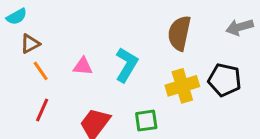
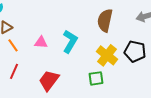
yellow cross: (182, 86) -> (107, 55), turned -35
green square: (146, 121) -> (96, 78), moved

